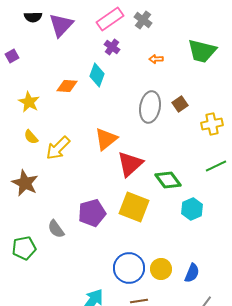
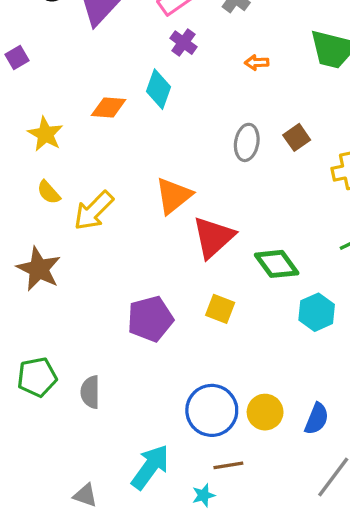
gray ellipse: (150, 107) -> (247, 142), size x0.7
yellow square: (134, 207) -> (220, 309), size x0.6
gray semicircle: (56, 229) -> (90, 392), moved, turned 36

